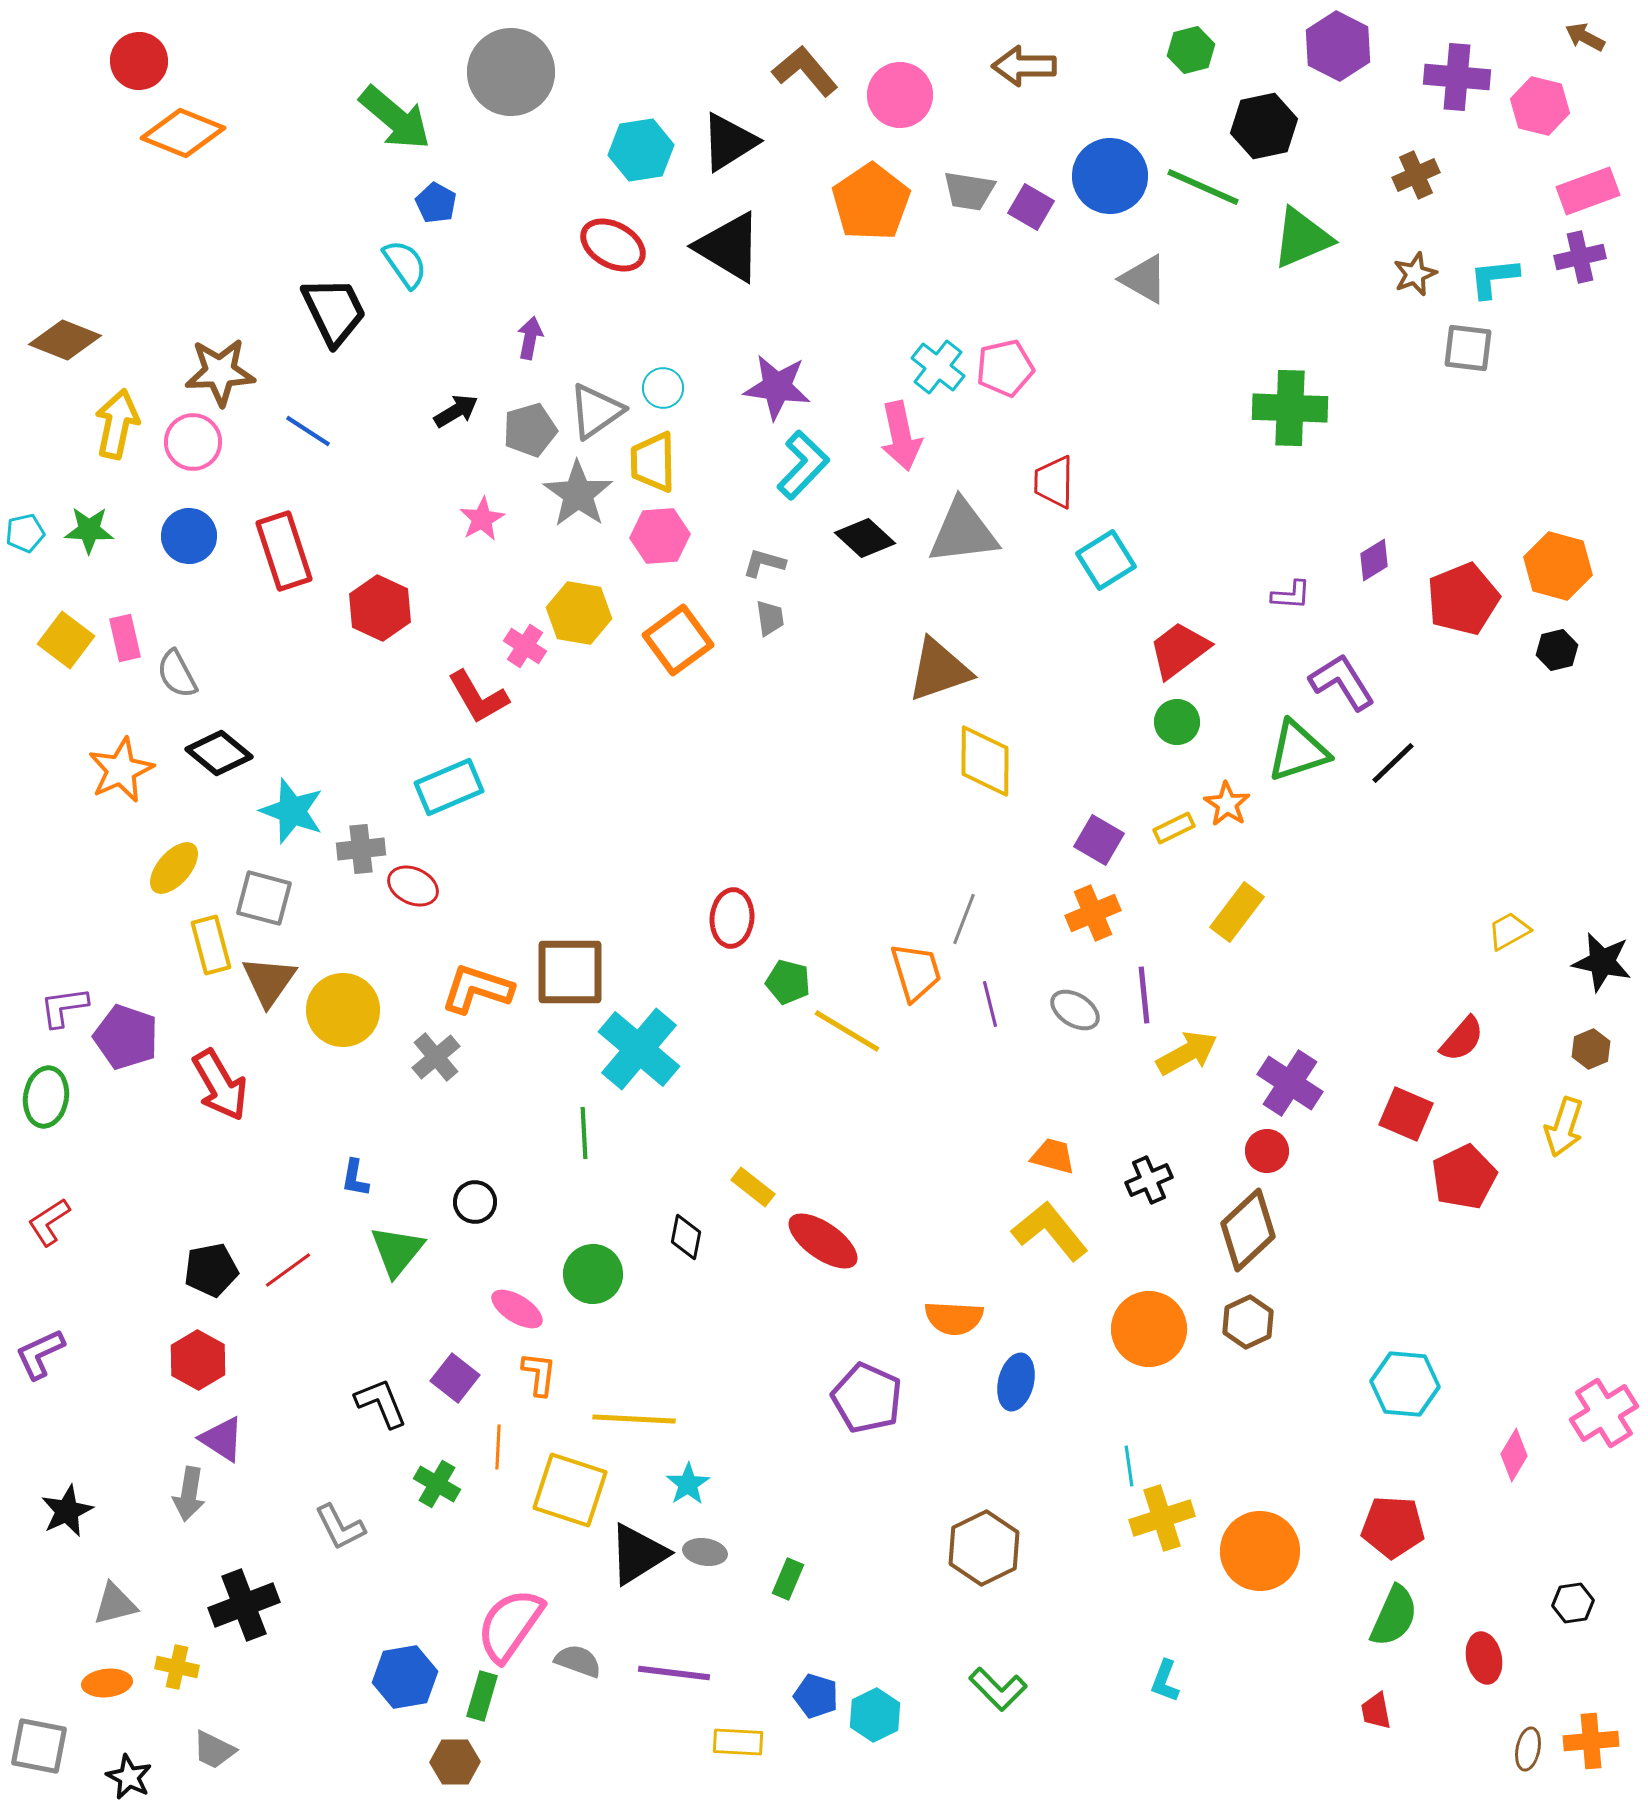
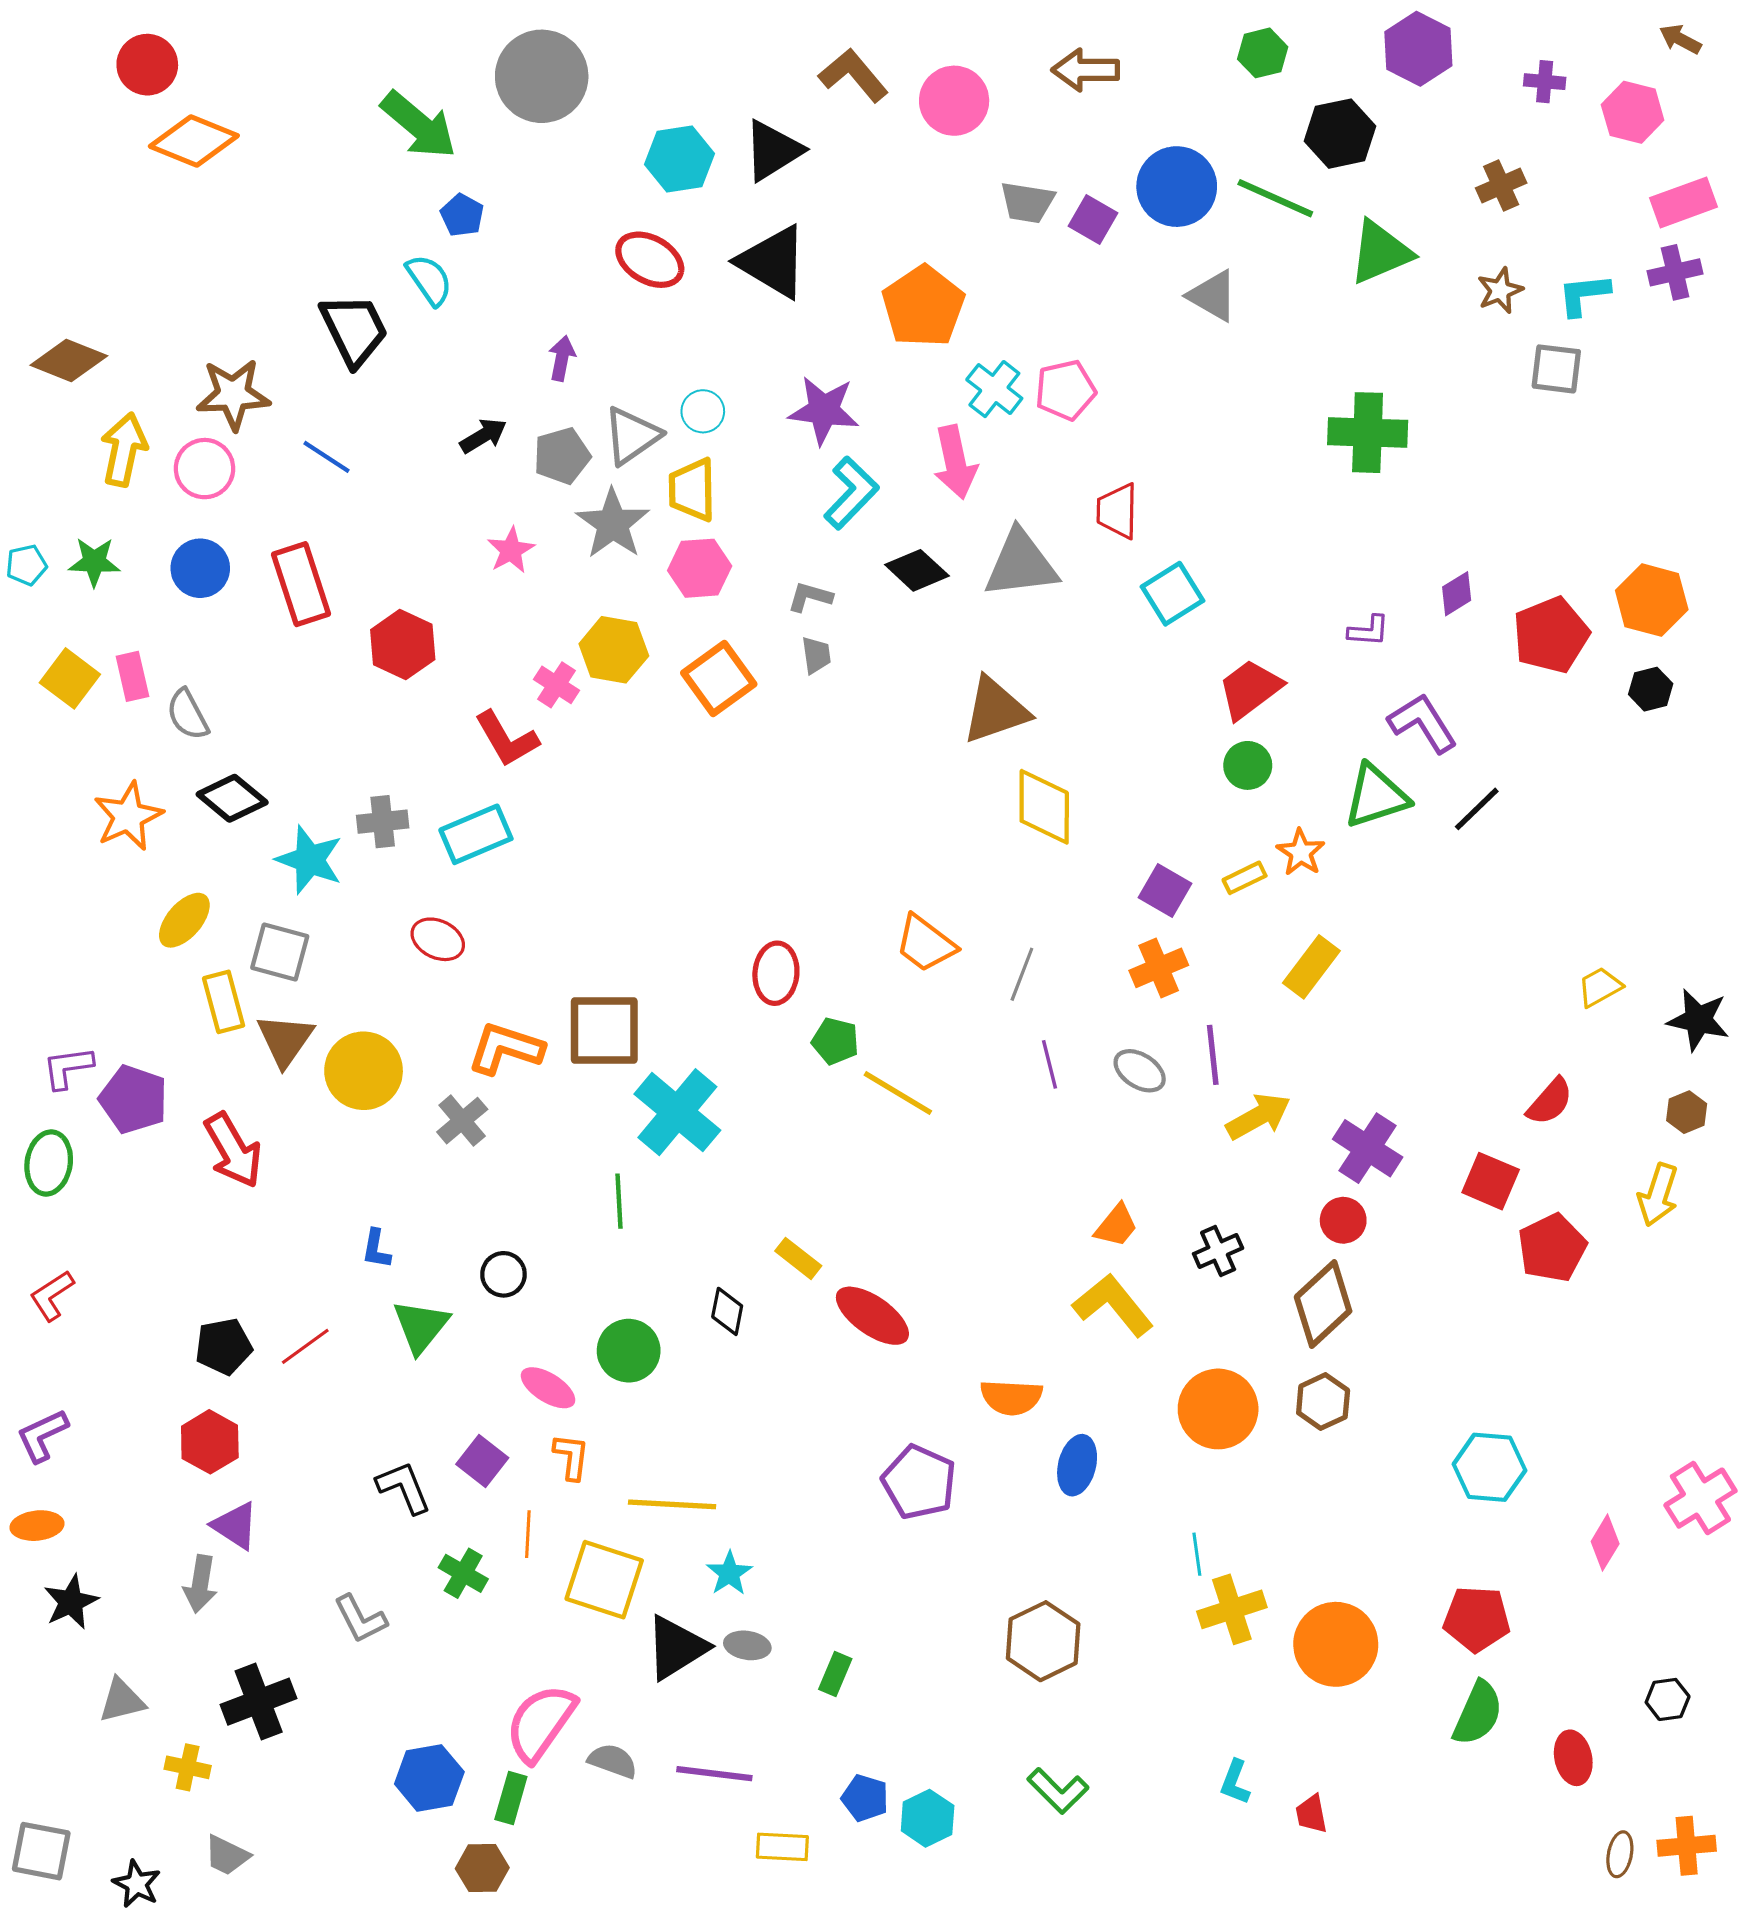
purple cross: (1457, 77) -> (1545, 82), size x0.6
orange pentagon: (871, 202) -> (923, 306), moved
gray cross: (361, 849) -> (383, 822), moved
orange trapezoid: (916, 972) -> (925, 944), moved, turned 144
orange trapezoid: (1053, 1156) -> (1116, 1226), turned 114
orange ellipse: (107, 1683) -> (37, 1526), moved
red trapezoid: (1376, 1711) -> (1311, 1814), moved

